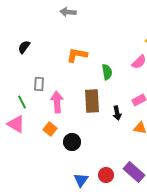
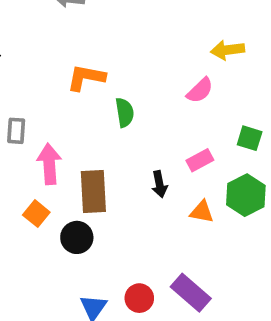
green semicircle: (107, 72) -> (125, 112), moved
brown rectangle: (92, 101) -> (93, 192), moved

